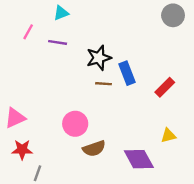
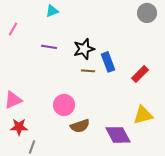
pink line: (28, 32) -> (13, 29), moved
purple line: (58, 42) -> (49, 47), moved
yellow triangle: (168, 136) -> (143, 115), size x1.5

